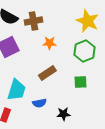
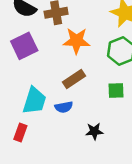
orange star: (49, 43) -> (77, 41), size x1.5
blue semicircle: (39, 103) -> (64, 107), moved

